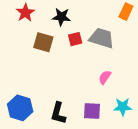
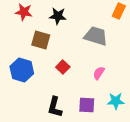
red star: (25, 13) -> (24, 12), turned -30
red square: (75, 39) -> (63, 67), moved, turned -32
blue hexagon: (20, 108) -> (22, 70), moved

